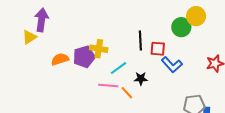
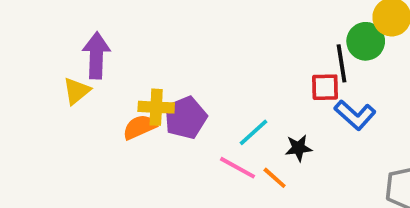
black line: (140, 40) -> (341, 63), moved
yellow cross: (99, 49) -> (156, 107), moved
pink line: (108, 85) -> (238, 168), turned 30

